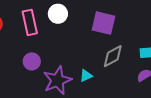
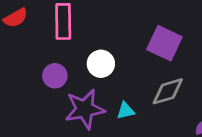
white circle: (58, 14) -> (101, 64), moved

